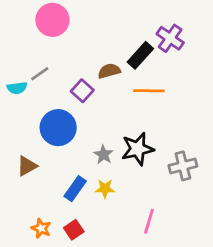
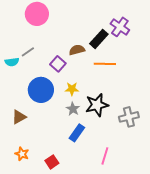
blue rectangle: (75, 189) -> (77, 133), moved
yellow star: (105, 189) -> (72, 89), moved
orange star: (41, 228) -> (22, 154), moved

